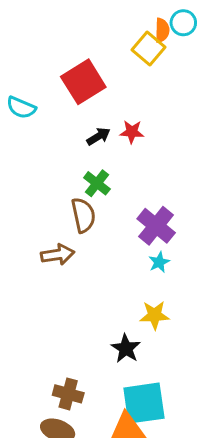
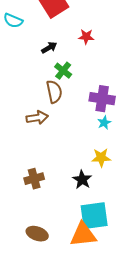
black arrow: (98, 136) -> (49, 48), moved
purple cross: (156, 226) -> (102, 99), turned -30
brown cross: (68, 394) -> (34, 179), moved, turned -30

